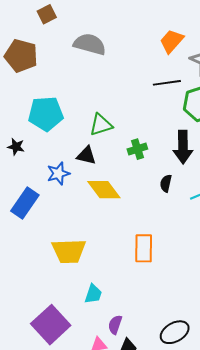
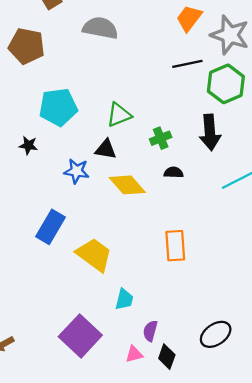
blue star: (58, 173) -> (77, 171), turned 30
black semicircle: (166, 183) -> (174, 172), moved, turned 84
blue rectangle: (25, 203) -> (50, 227), moved
yellow trapezoid: (69, 251) -> (94, 255), turned -138

